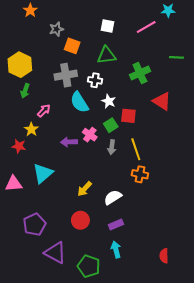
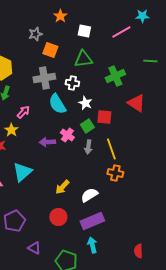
orange star: (30, 10) -> (60, 16), moved
purple rectangle: (116, 224) -> (92, 221), size x1.6
purple triangle: (55, 253) -> (34, 248), size x0.6

